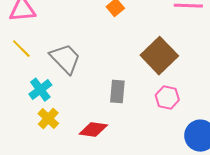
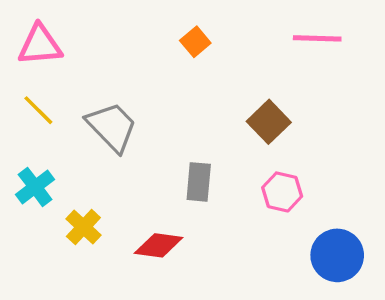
brown square: (159, 56) -> (269, 122), size x0.7
cyan cross: (40, 90) -> (35, 187), moved

